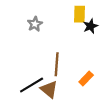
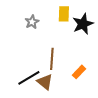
yellow rectangle: (80, 14) -> (64, 14), moved
black star: (90, 26) -> (83, 24), size x1.5

